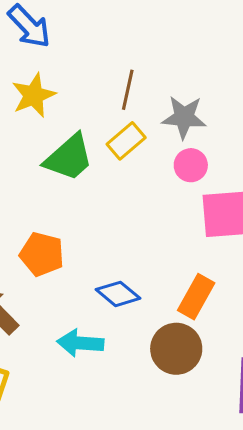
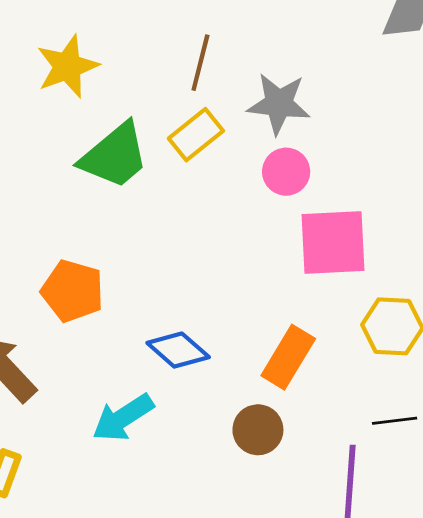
cyan arrow: (80, 343) -> (123, 418), turned -39
brown circle: (176, 349) -> (258, 430), size x0.7

